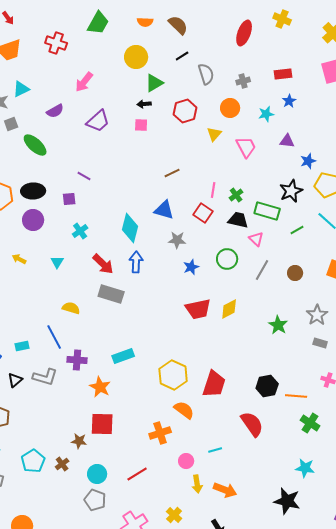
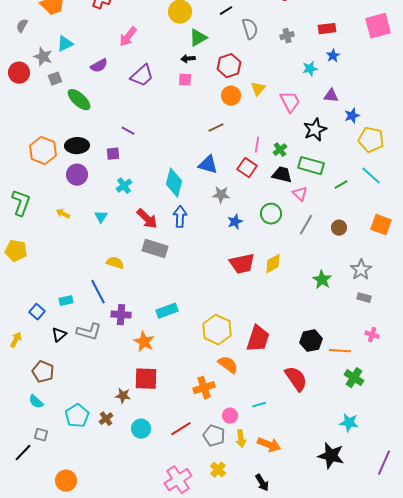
orange circle: (230, 108) -> (231, 96), moved
black star: (291, 191) -> (315, 130), moved
gray pentagon: (95, 500) -> (214, 436), moved

